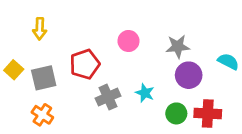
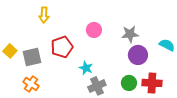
yellow arrow: (40, 29) -> (44, 15), moved
cyan star: (145, 93) -> (86, 68), moved
gray cross: (108, 97) -> (97, 86), moved

